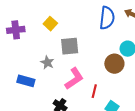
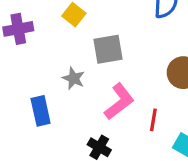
blue rectangle: (26, 81) -> (41, 111), turned 66

